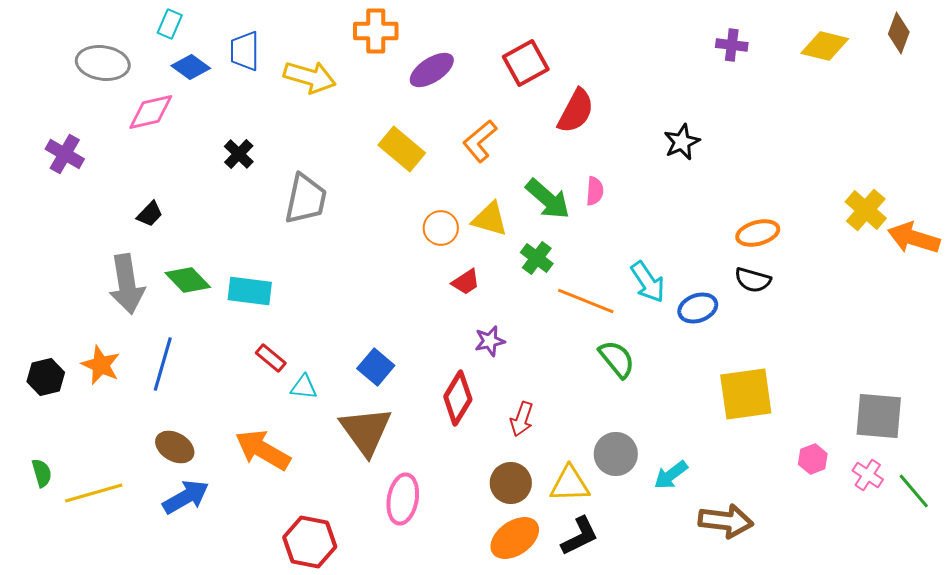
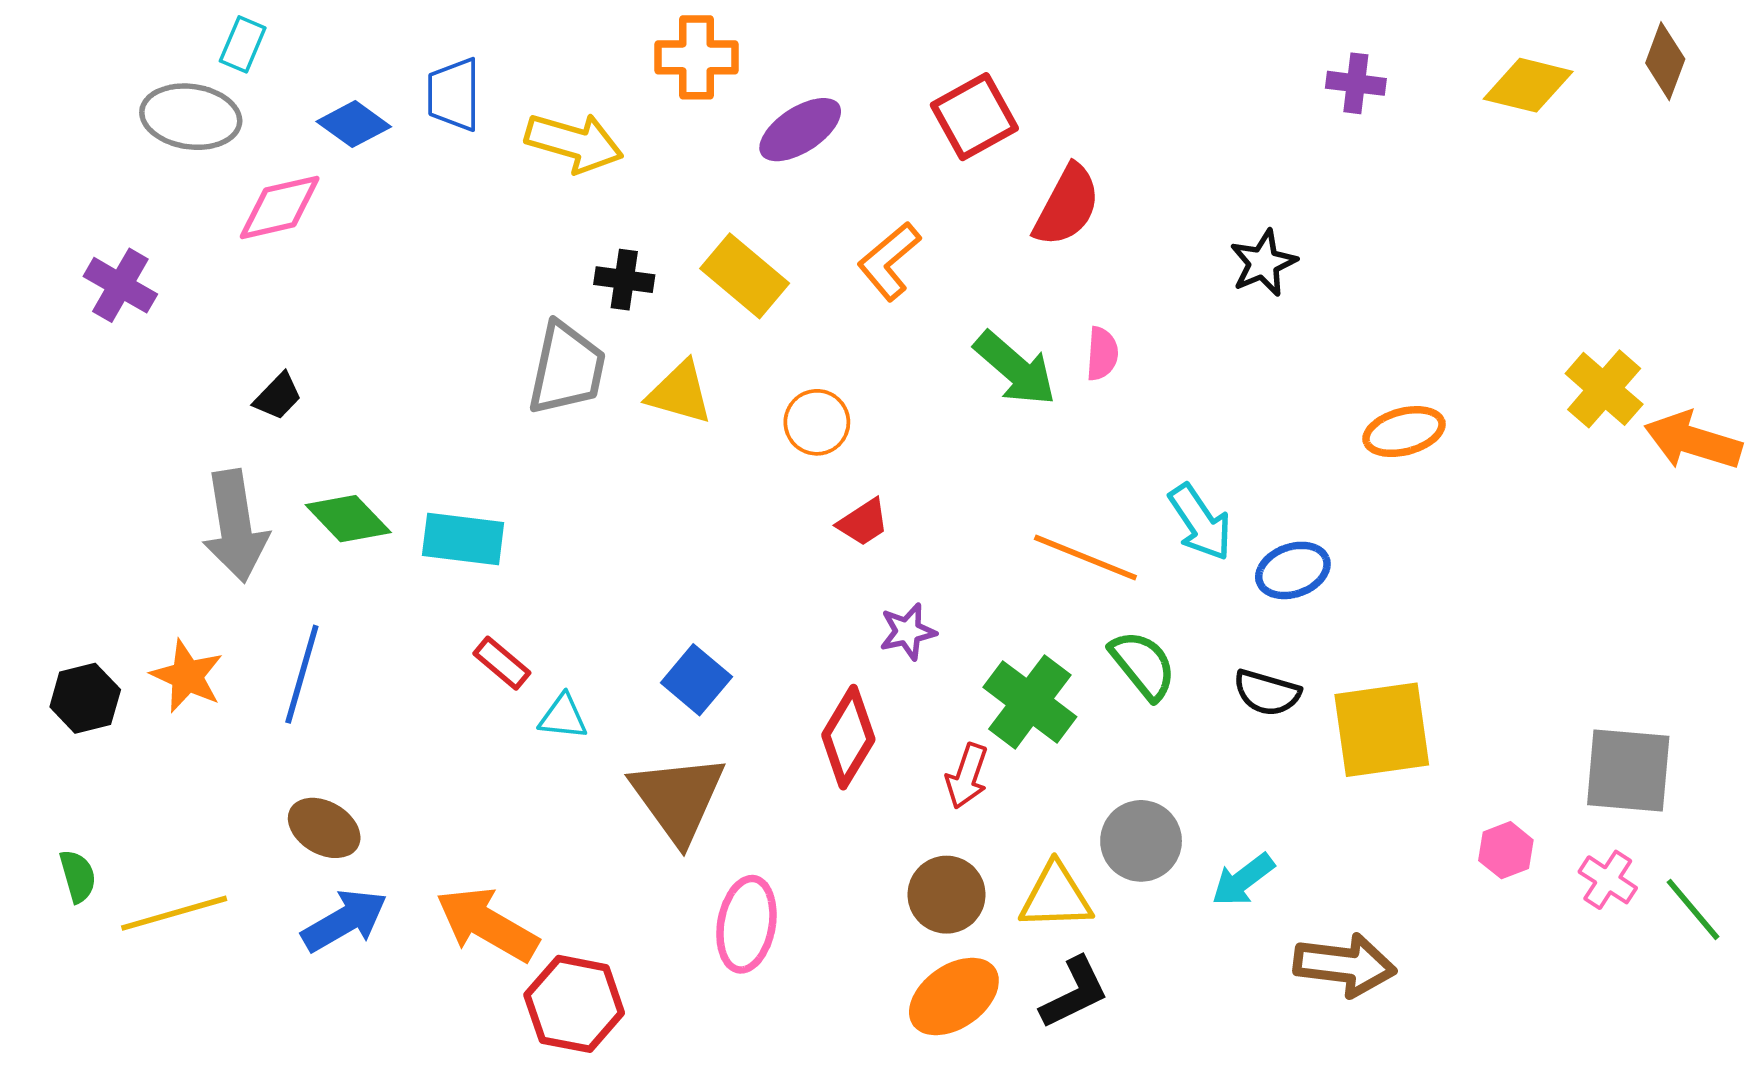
cyan rectangle: (170, 24) -> (243, 44), moved
black cross: (239, 154) -> (624, 280), moved, turned -36
yellow triangle: (490, 219) -> (680, 393), moved
green cross: (537, 258) -> (1030, 702), moved, size x1.5
black semicircle: (753, 280) -> (1267, 693), moved
orange arrow: (263, 450) -> (487, 924), moved

